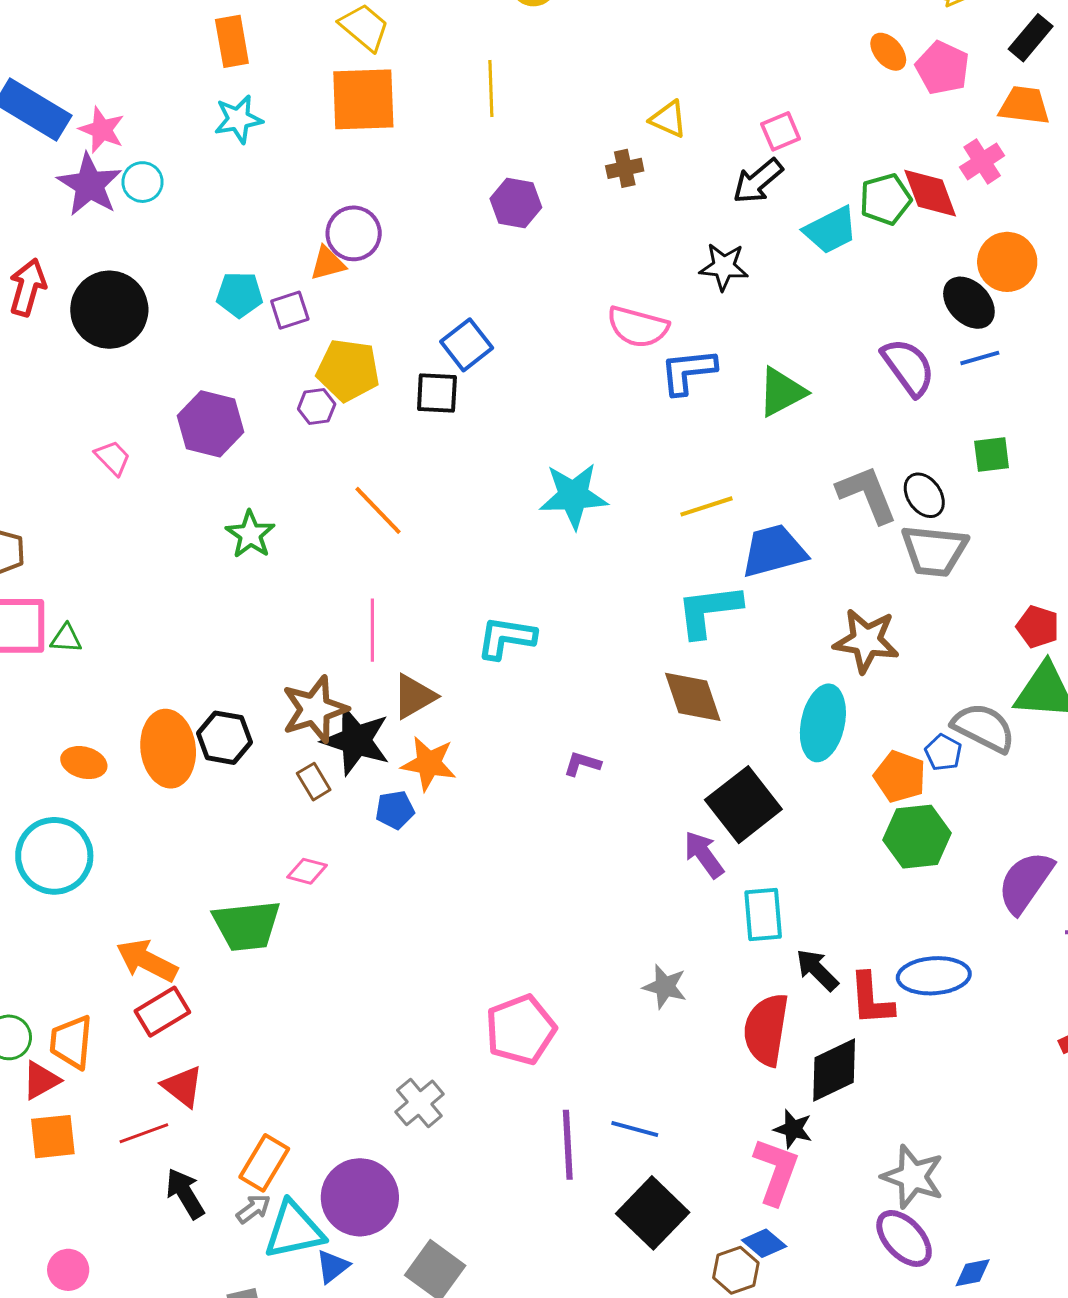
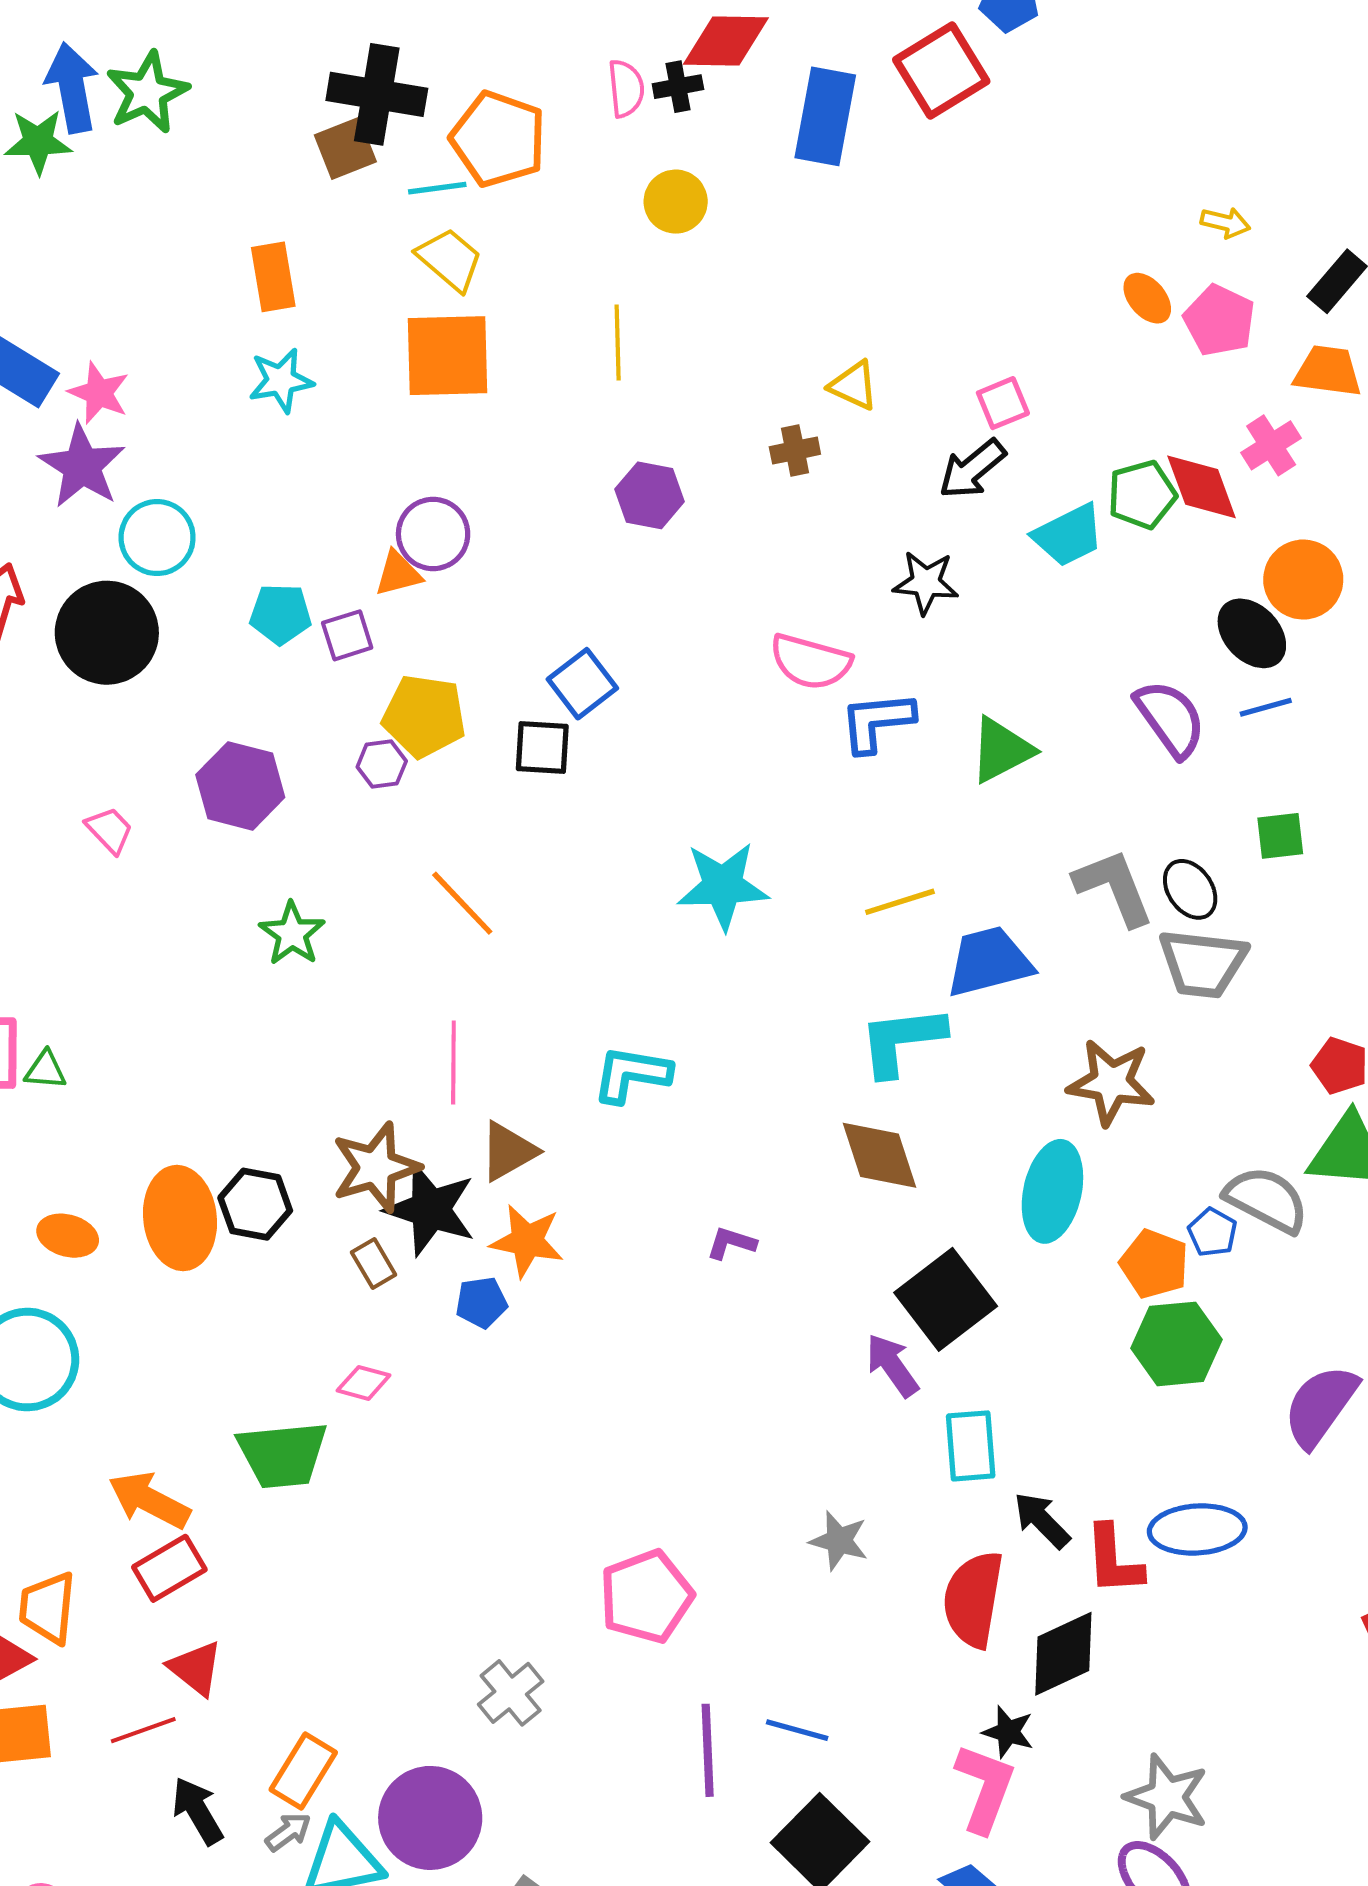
cyan circle: (143, 182) -> (157, 538), moved, size x1.4

